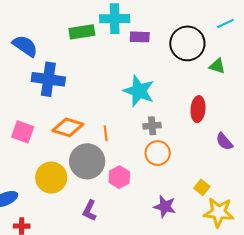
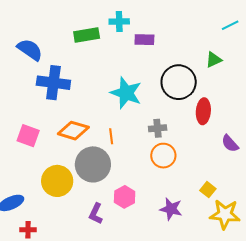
cyan cross: (115, 19) -> (119, 21), size x0.7
black circle: (187, 43) -> (179, 82), moved
green triangle: (217, 66) -> (214, 60), moved, turned -42
cyan star: (139, 91) -> (126, 93), moved
pink hexagon: (119, 177) -> (125, 197), moved

